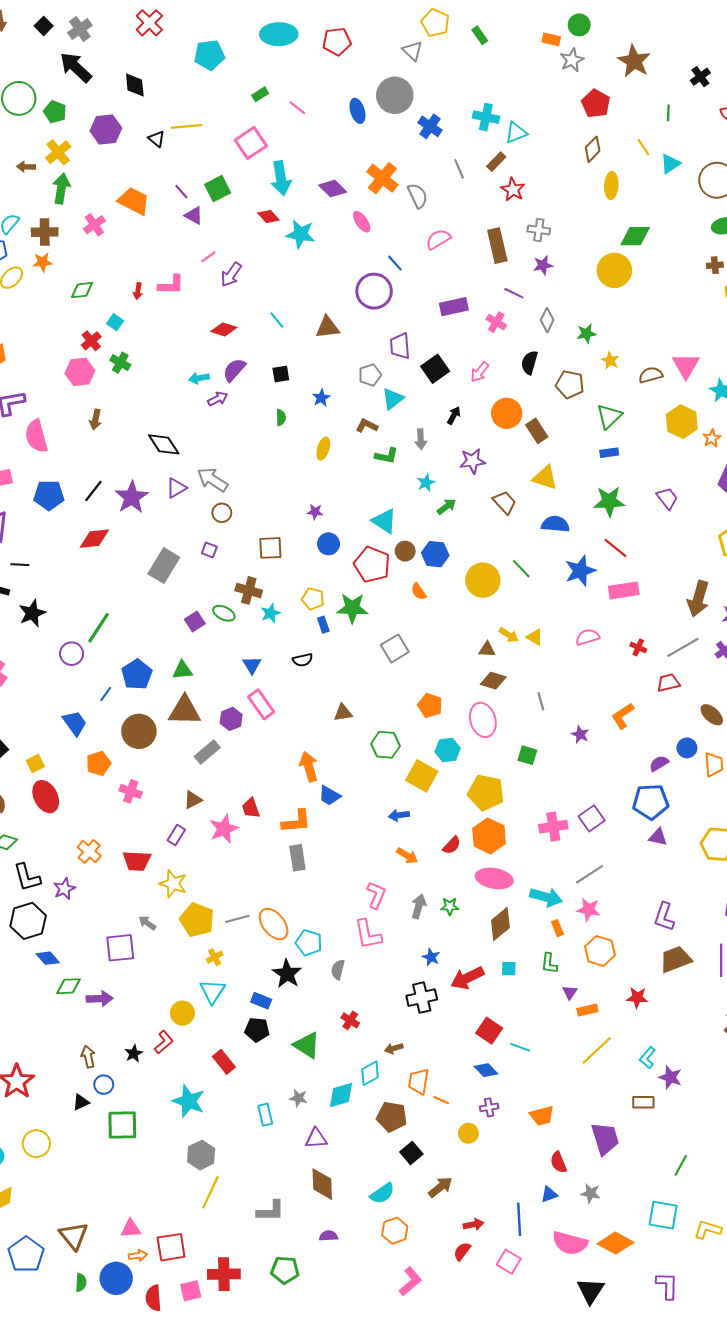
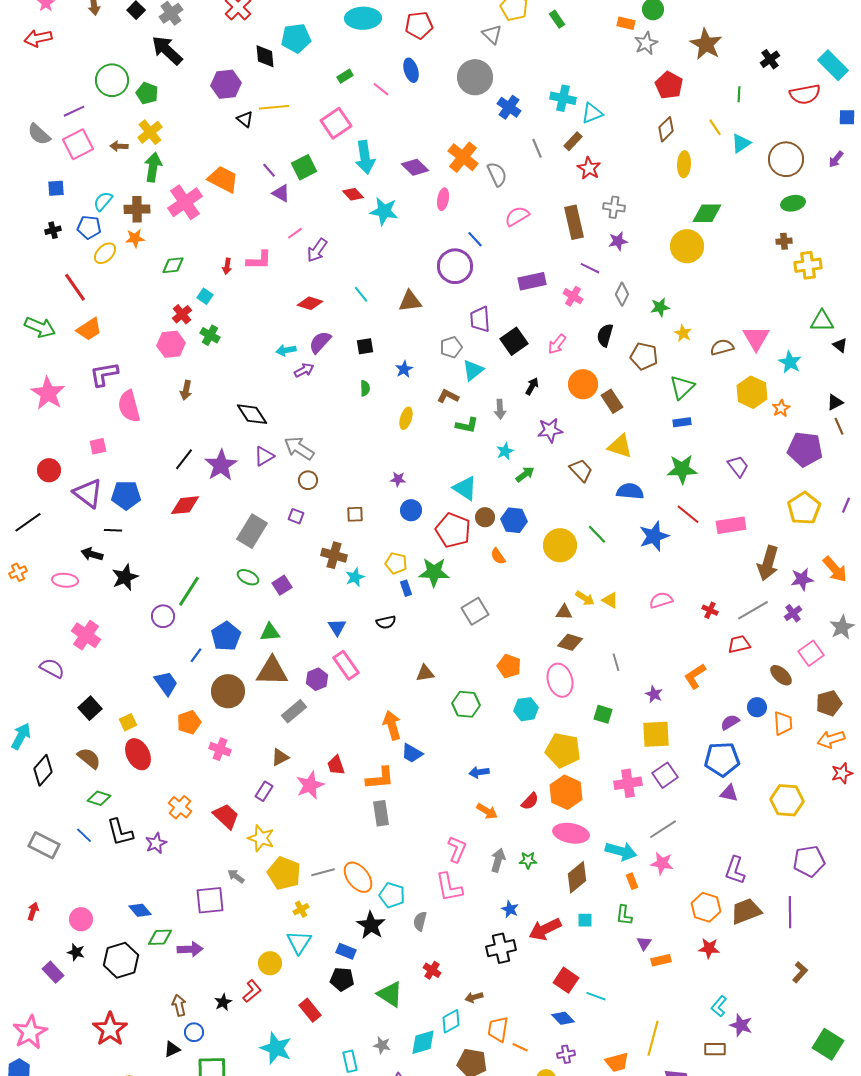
black diamond: (135, 85) -> (265, 56), moved
blue ellipse: (358, 111) -> (411, 70), moved
purple hexagon: (106, 129) -> (226, 84), moved
pink ellipse: (362, 222) -> (443, 199), turned 45
pink cross: (94, 225) -> (185, 202), size x1.6
blue pentagon: (49, 495) -> (126, 495), moved
brown square: (270, 548) -> (355, 514), size x0.7
pink rectangle: (624, 590) -> (731, 525), moved
green ellipse: (224, 613) -> (248, 577), moved
yellow square: (422, 776) -> (656, 734), moved, turned -32
red trapezoid: (137, 861) -> (226, 816), turned -140
black hexagon: (28, 921) -> (121, 960), moved
orange hexagon: (600, 951) -> (706, 907), moved
yellow line: (597, 1050) -> (653, 1038), moved, turned -32

